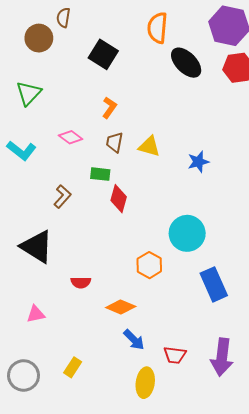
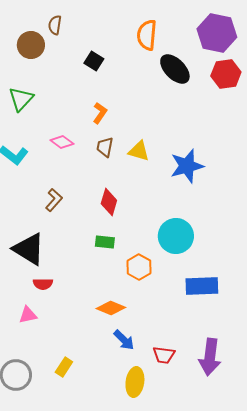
black square: (103, 54) -> (94, 61), size x0.7
blue star: (198, 162) -> (187, 166), size x1.6
green rectangle: (100, 174) -> (105, 242), moved
red semicircle: (81, 282) -> (43, 284), moved
blue rectangle: (214, 284) -> (202, 286), turned -68

